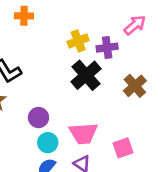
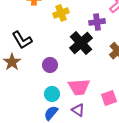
yellow cross: (78, 41) -> (61, 13), moved
purple circle: (38, 118) -> (50, 65), moved

